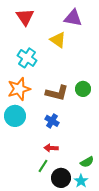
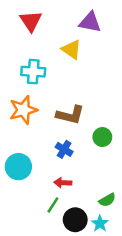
cyan cross: (27, 58) -> (33, 72), turned -30
green circle: (83, 89) -> (102, 137), moved
cyan circle: (15, 116) -> (18, 167), moved

